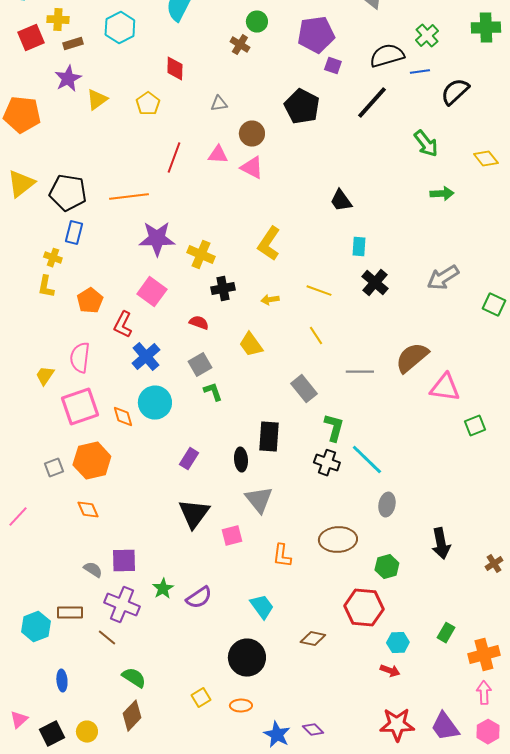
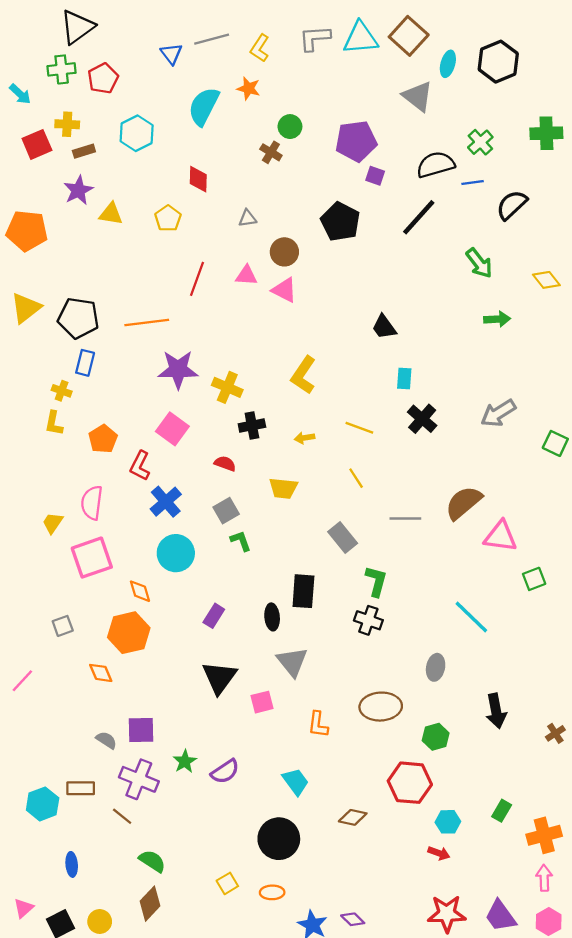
yellow triangle: (97, 100) -> (111, 214), turned 45
yellow trapezoid: (251, 345) -> (283, 488), turned -48
orange diamond: (123, 417) -> (140, 591), moved
cyan line: (367, 460) -> (471, 617), moved
orange hexagon: (92, 461) -> (129, 633), moved

